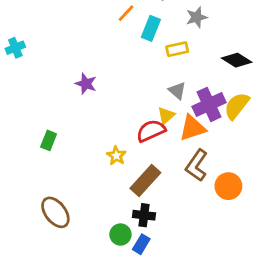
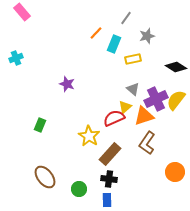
yellow star: (116, 156) -> (89, 136), size x1.5
orange circle: (228, 186) -> (175, 172), moved
green circle: (120, 235) -> (79, 189), moved
blue rectangle: (141, 244) -> (107, 200), turned -32

